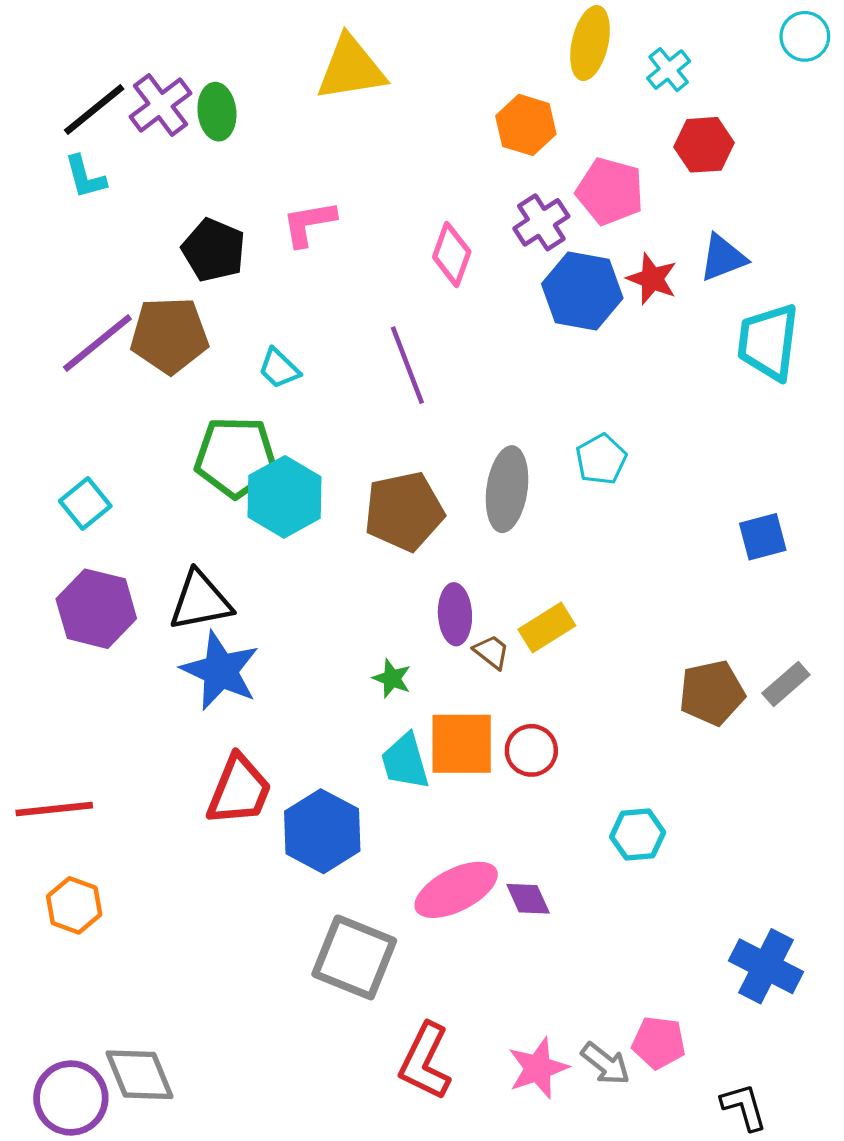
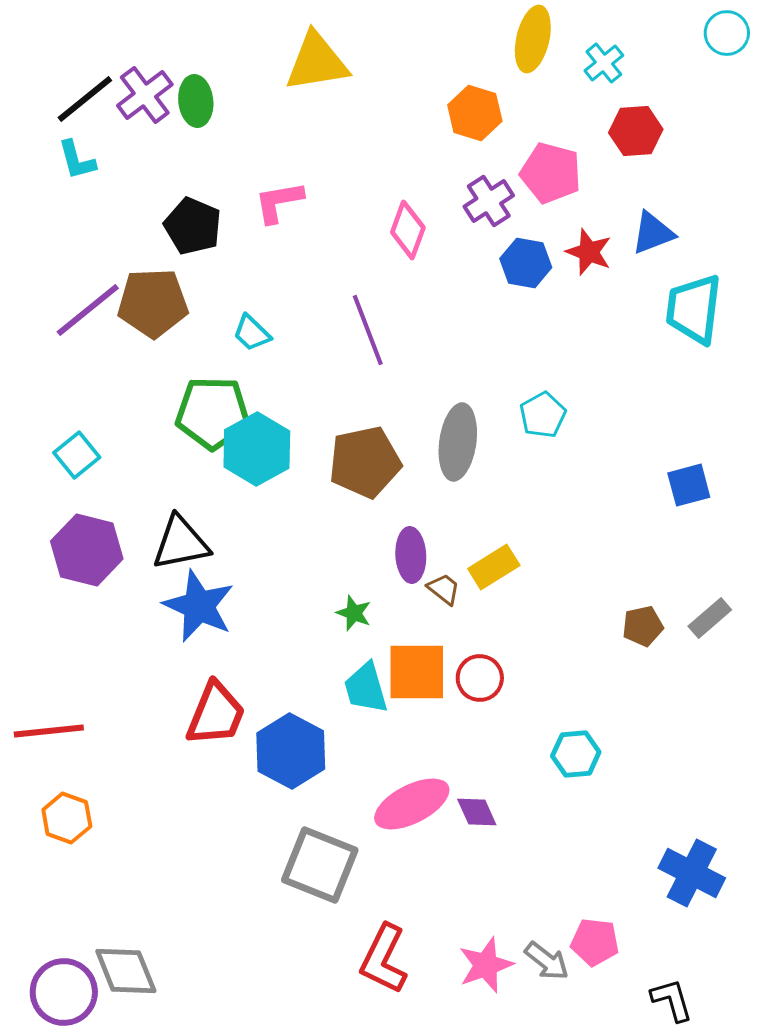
blue hexagon: (582, 291) -> (526, 263), size x0.7
brown pentagon: (712, 693) -> (643, 626), size x0.7

